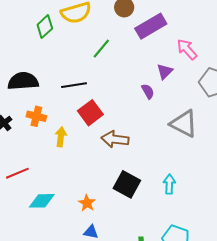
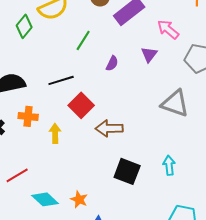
purple semicircle: (148, 91) -> (112, 63), moved, turned 63
cyan diamond: (42, 201) -> (45, 199), turned 52
orange star: (87, 203) -> (79, 199), moved

